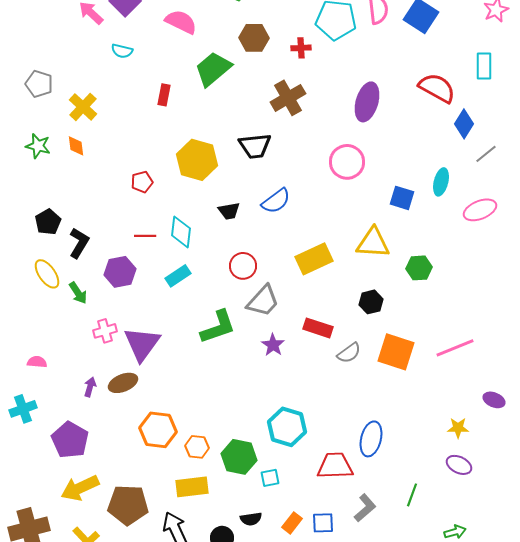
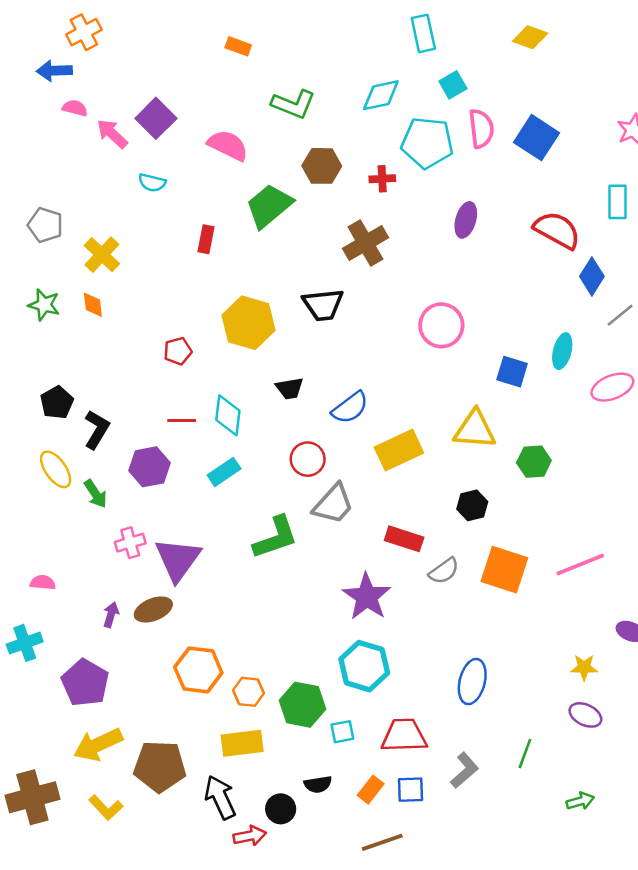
purple ellipse: (367, 102) -> (466, 220), moved, size x0.7
blue semicircle: (276, 201) -> (350, 408), moved
purple star: (273, 345) -> (367, 597), moved, size x1.6
red trapezoid: (335, 466) -> (404, 736), moved

